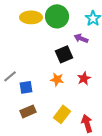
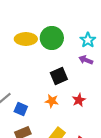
purple arrow: (81, 38) -> (86, 60), moved
blue square: (26, 87) -> (21, 109), turned 32

